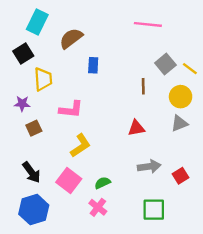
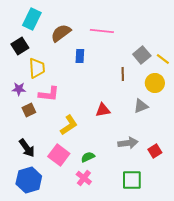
pink line: (148, 24) -> (102, 31), moved
pink L-shape: (71, 109) -> (49, 94), moved
gray triangle: (179, 123) -> (141, 106), moved
red triangle: (136, 128) -> (103, 110), moved

